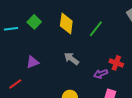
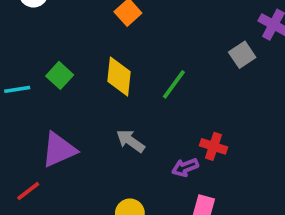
purple triangle: (33, 62) -> (59, 150), size x1.5

